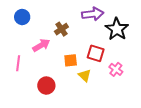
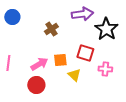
pink arrow: (41, 45) -> (39, 64), moved
pink cross: (116, 69) -> (105, 69), turned -32

